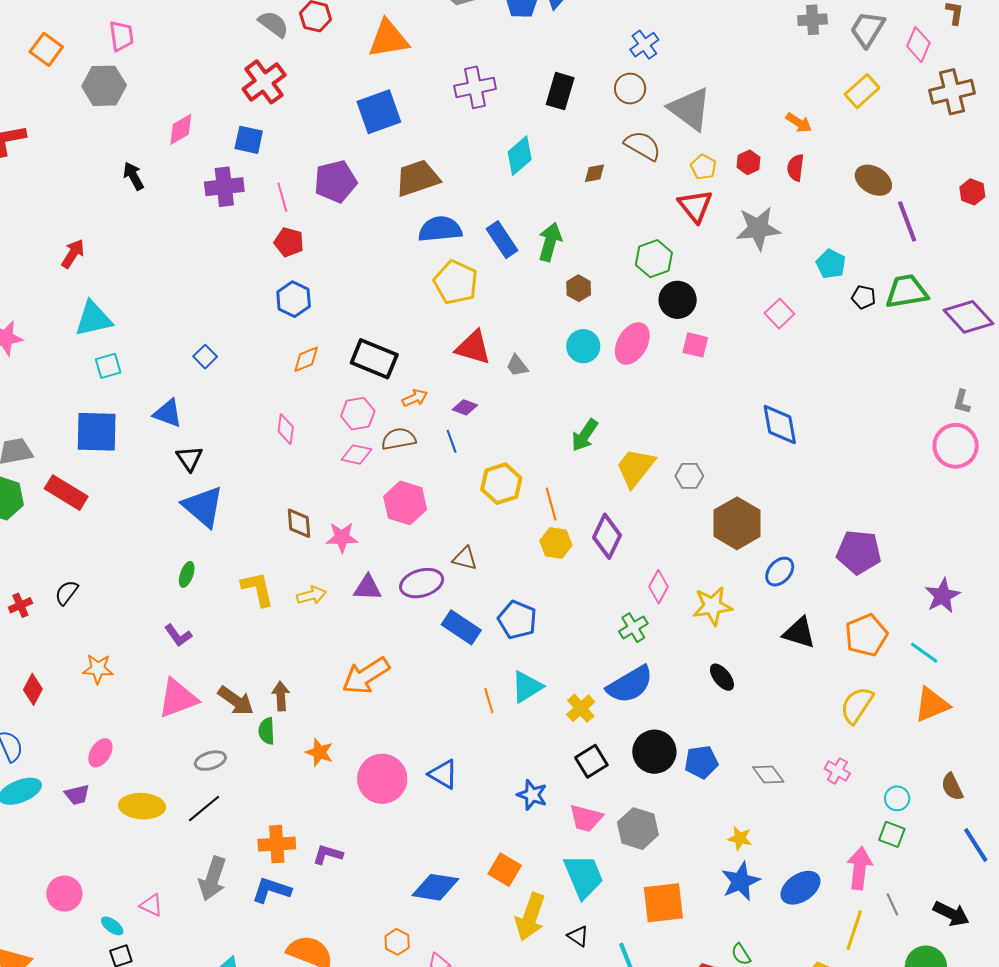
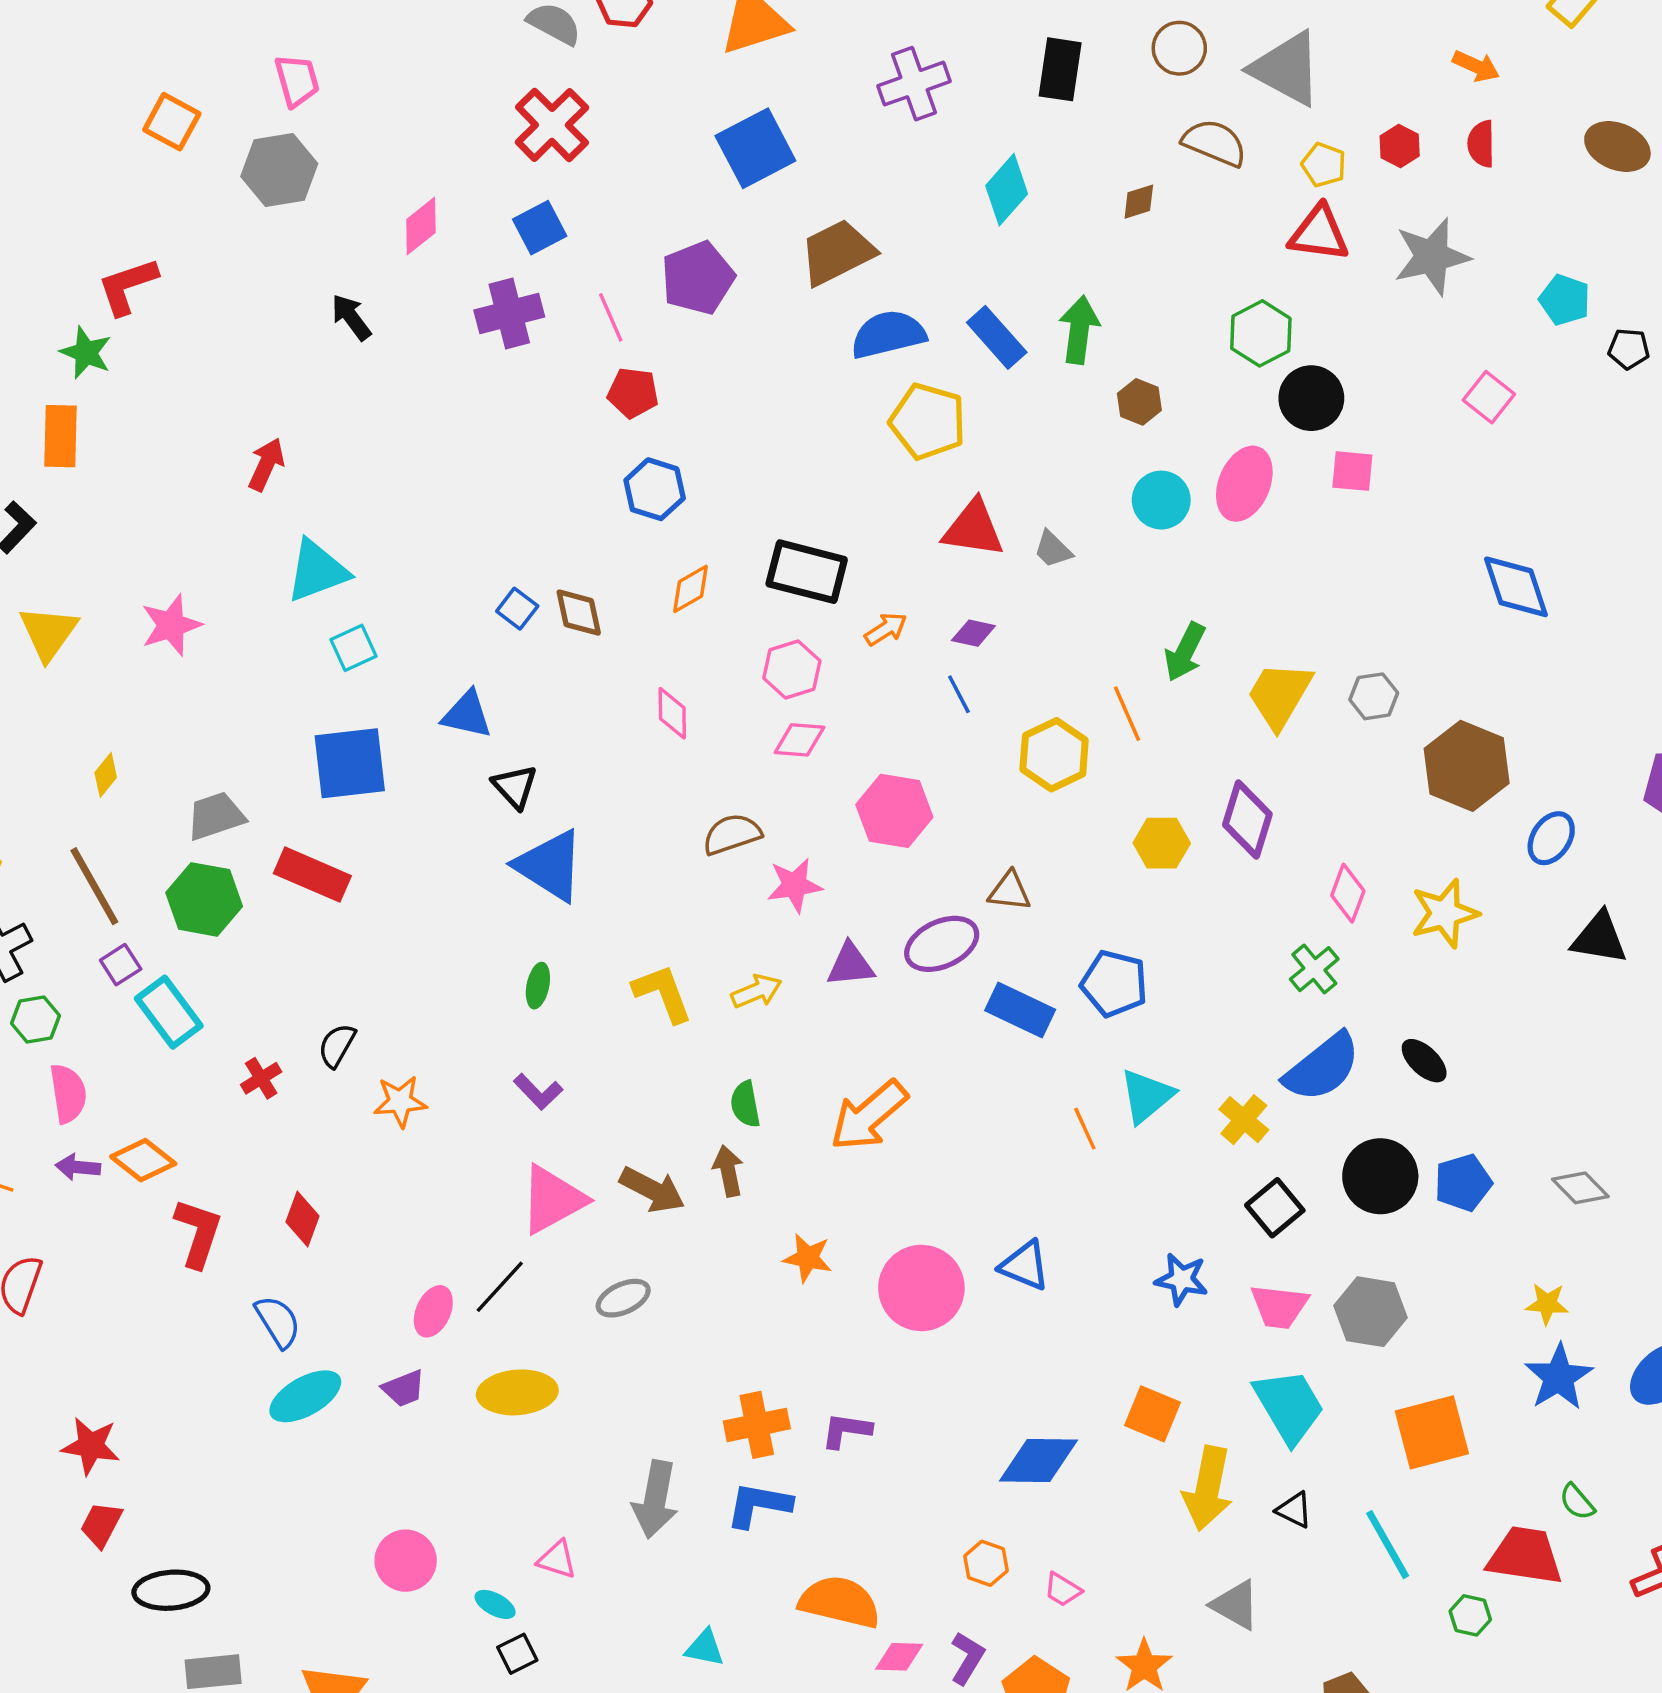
blue square: (249, 140) -> (540, 228), turned -32
red triangle: (695, 206) -> (1319, 233), turned -36
brown semicircle: (399, 439) -> (732, 834), moved
orange line: (551, 504) -> (1127, 714), moved
brown diamond: (299, 523) -> (579, 613), moved
orange star: (98, 669) -> (400, 1101), moved
black ellipse: (722, 677) -> (1424, 1061), moved
green semicircle: (267, 731) -> (745, 1104), moved
black line: (204, 809) -> (500, 1287), moved

